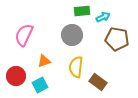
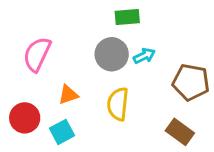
cyan arrow: (103, 17) -> (144, 56), moved
brown pentagon: (117, 39) -> (191, 82), moved
brown rectangle: (98, 82) -> (180, 132), moved

